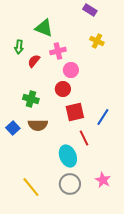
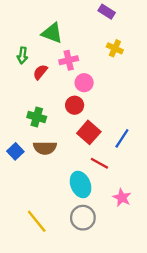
red square: (75, 112) -> (89, 132), turned -36
red line: (84, 138) -> (99, 163), turned -35
pink star: (103, 180) -> (122, 198), moved

